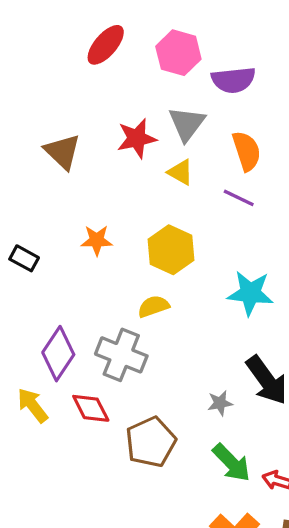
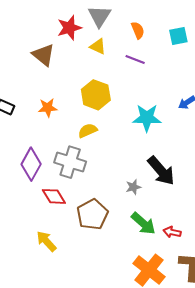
orange semicircle: (247, 151) -> (138, 30), size x0.7
brown triangle: (62, 152) -> (43, 55), moved
orange star: (97, 240) -> (48, 108), moved
yellow arrow: (33, 405) -> (46, 241), moved

